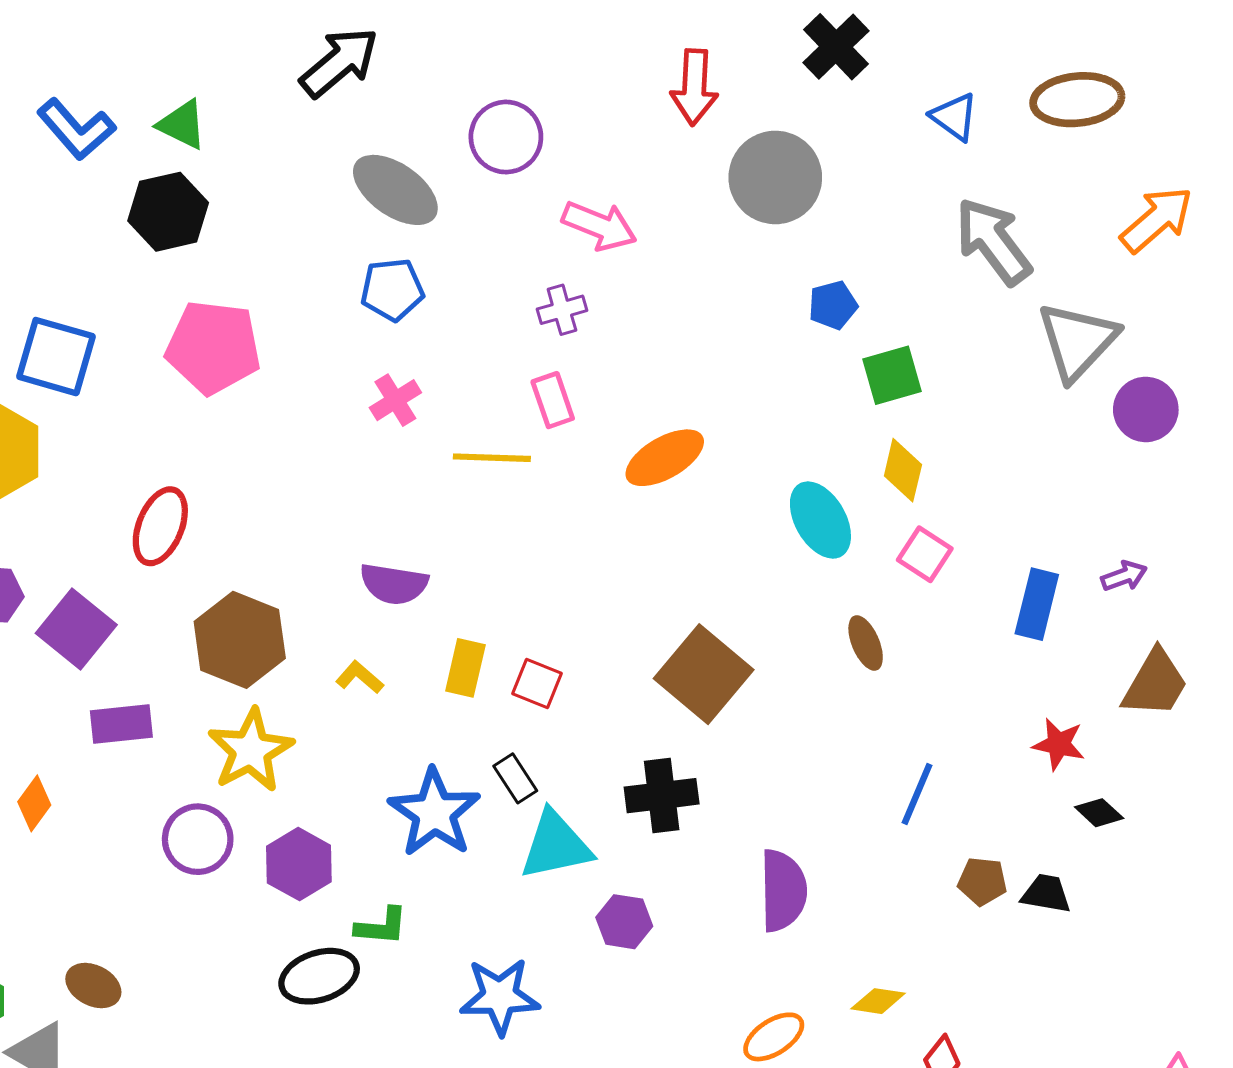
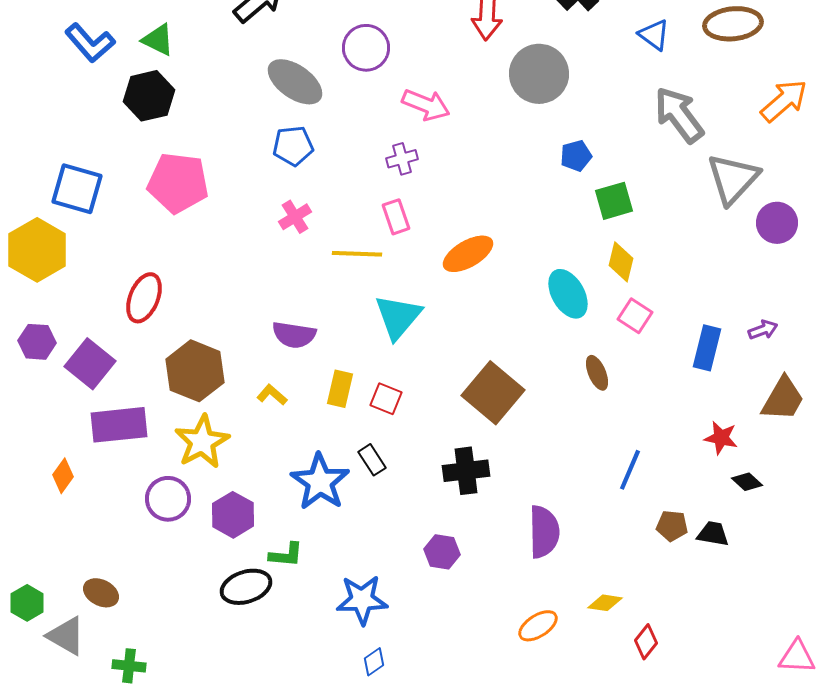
purple rectangle: (121, 724) -> (119, 425), size x1.4
cyan triangle: (556, 845) -> (398, 317), moved, turned -38

